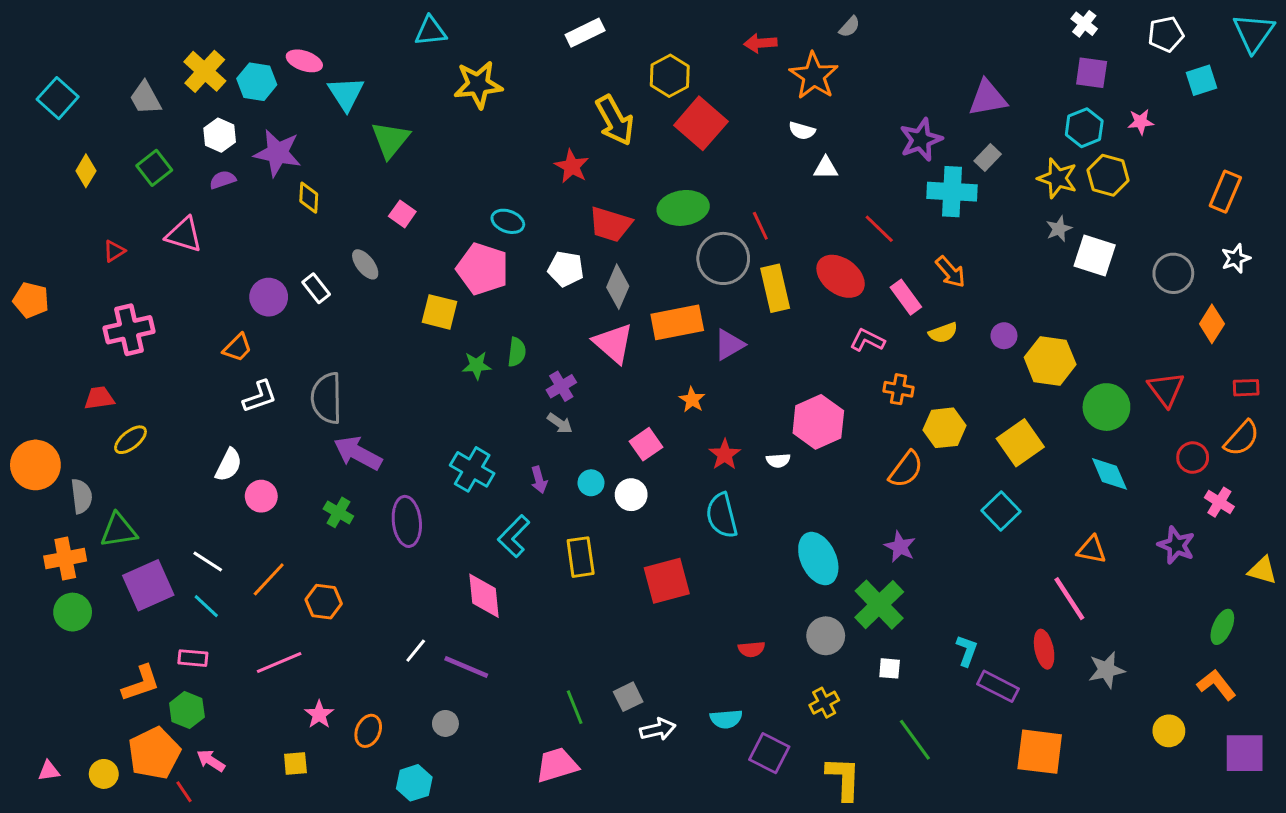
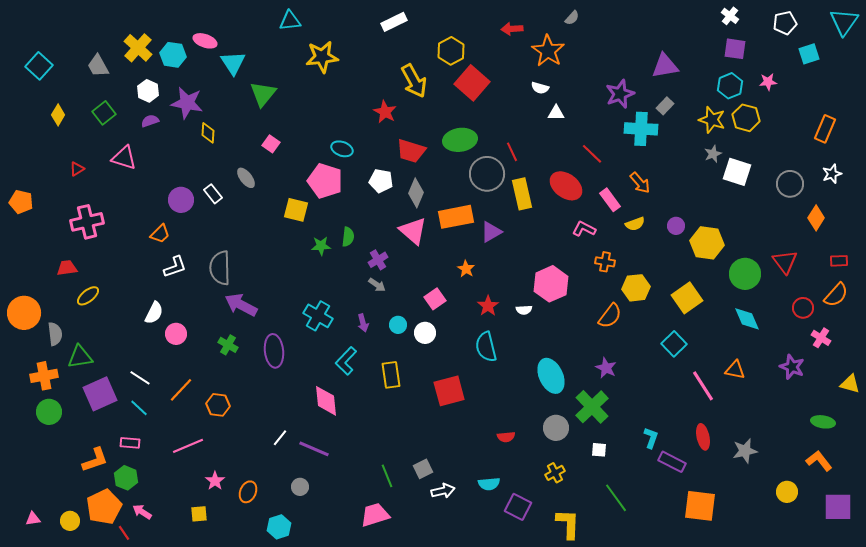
pink line: (1069, 599) -> (703, 386), moved
green ellipse: (1222, 627) -> (823, 422), turned 75

